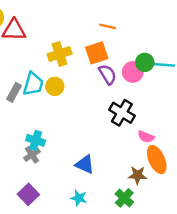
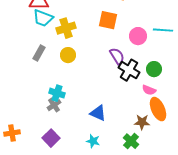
orange square: (97, 53) -> (108, 20), turned 30
yellow cross: (60, 54) -> (66, 28), moved
green circle: (145, 62) -> (154, 69), moved
purple semicircle: (108, 74) -> (117, 56), moved
cyan trapezoid: (33, 84) -> (43, 18), moved, turned 95
yellow circle: (55, 86) -> (68, 55), moved

